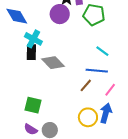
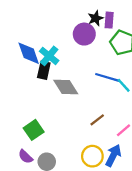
blue diamond: (17, 16) -> (29, 53), moved
blue line: (97, 71) -> (107, 77), moved
green square: (33, 105) -> (34, 130), turned 30

